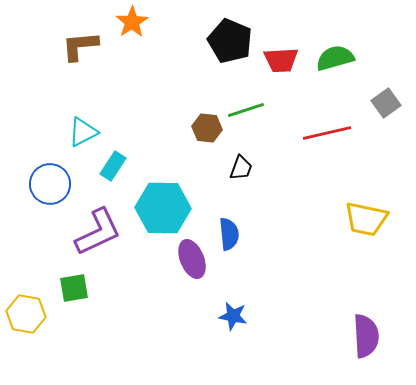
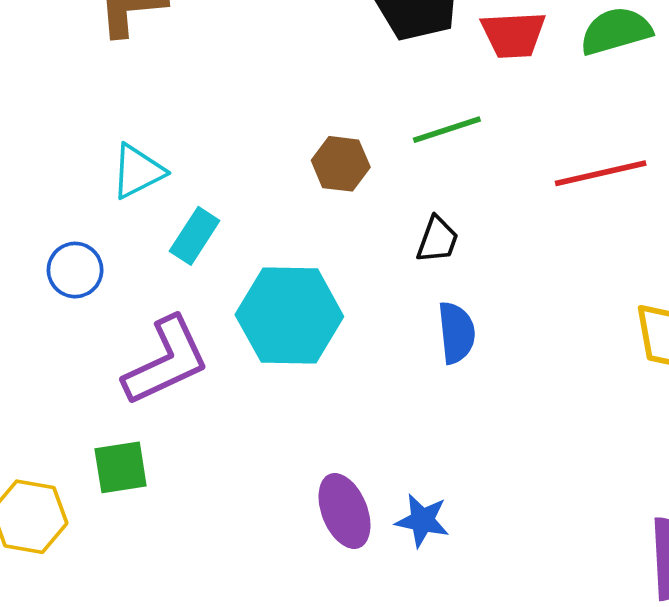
brown hexagon: (207, 128) -> (341, 164), moved
blue circle: (50, 184) -> (75, 270), size x0.7
blue semicircle: (229, 234) -> (456, 333), moved
purple ellipse: (192, 259) -> (344, 511), moved

